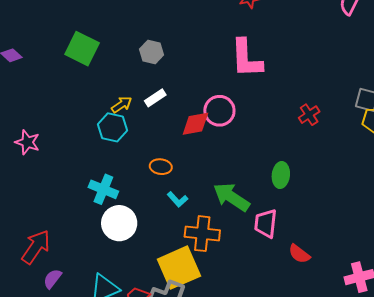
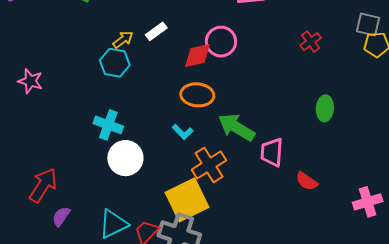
orange ellipse: (161, 167) -> (197, 95), moved, size x1.5
green ellipse: (281, 175) -> (325, 108), moved
orange cross: (202, 234) -> (209, 165), turned -36

